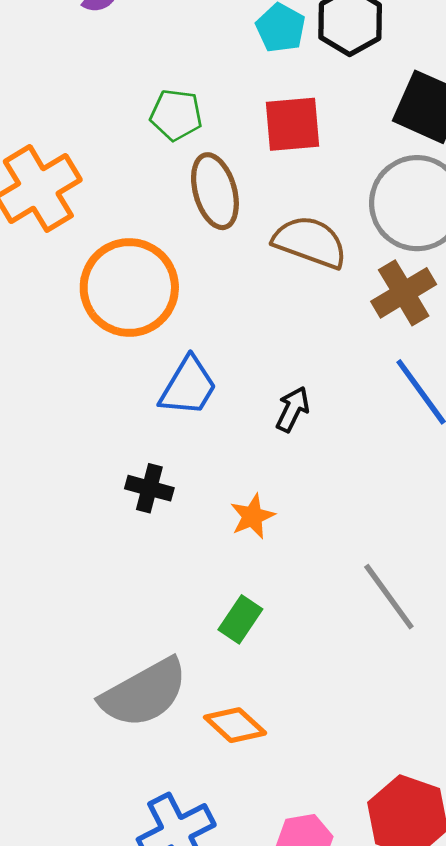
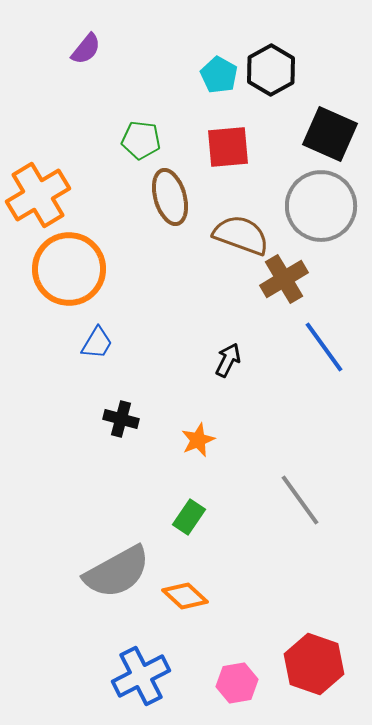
orange circle: (129, 287) -> (69, 269), moved
brown cross: (404, 293) -> (284, 279), moved
blue trapezoid: (188, 387) -> (97, 343), moved, size x0.7

